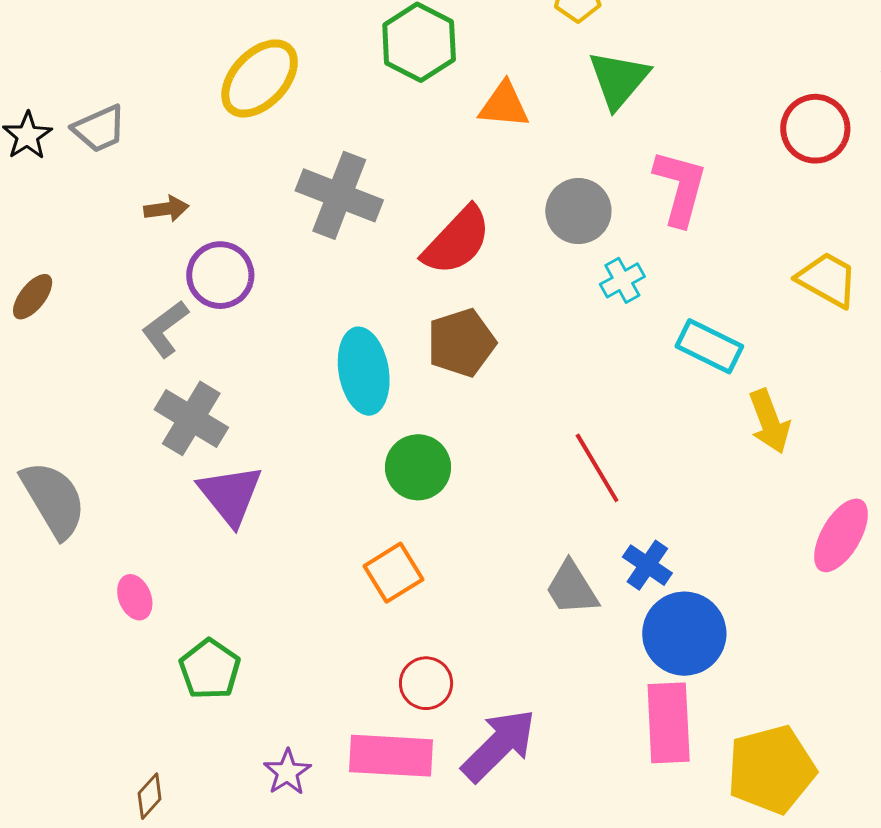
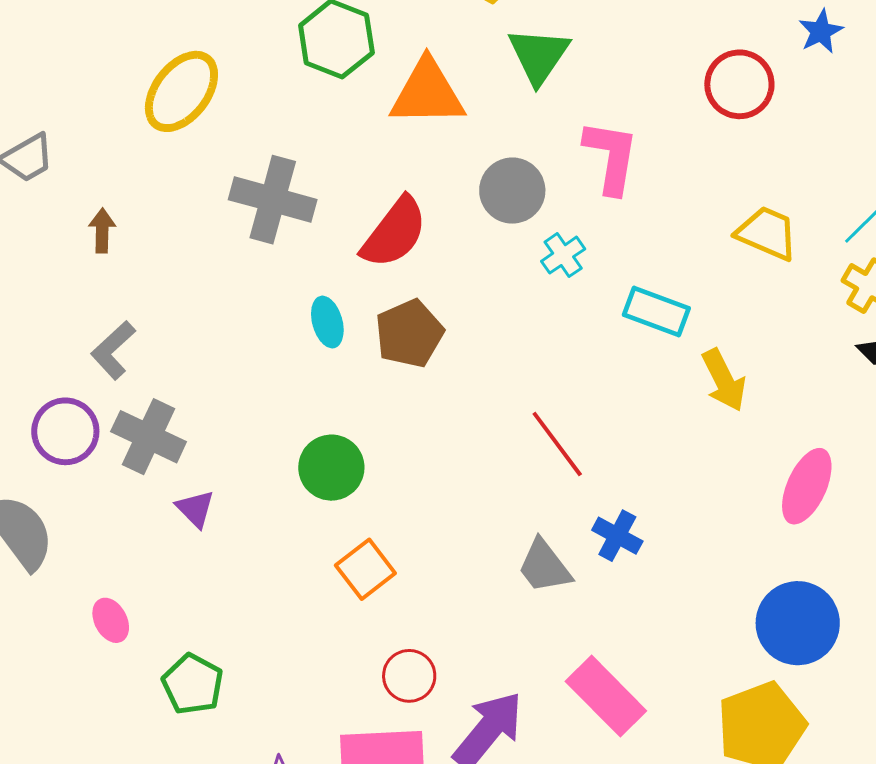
orange triangle: (504, 105) -> (427, 93), size x1.5
brown arrow: (166, 209) -> (102, 231), turned -75
purple circle: (220, 275) -> (65, 431), moved
cyan ellipse: (364, 371) -> (327, 322), moved, size x0.6
green circle: (418, 467) -> (331, 468), moved
purple triangle: (230, 495) -> (195, 509), size x0.6
blue circle: (684, 634) -> (798, 623), moved
pink rectangle: (669, 723) -> (606, 696), moved, turned -36

